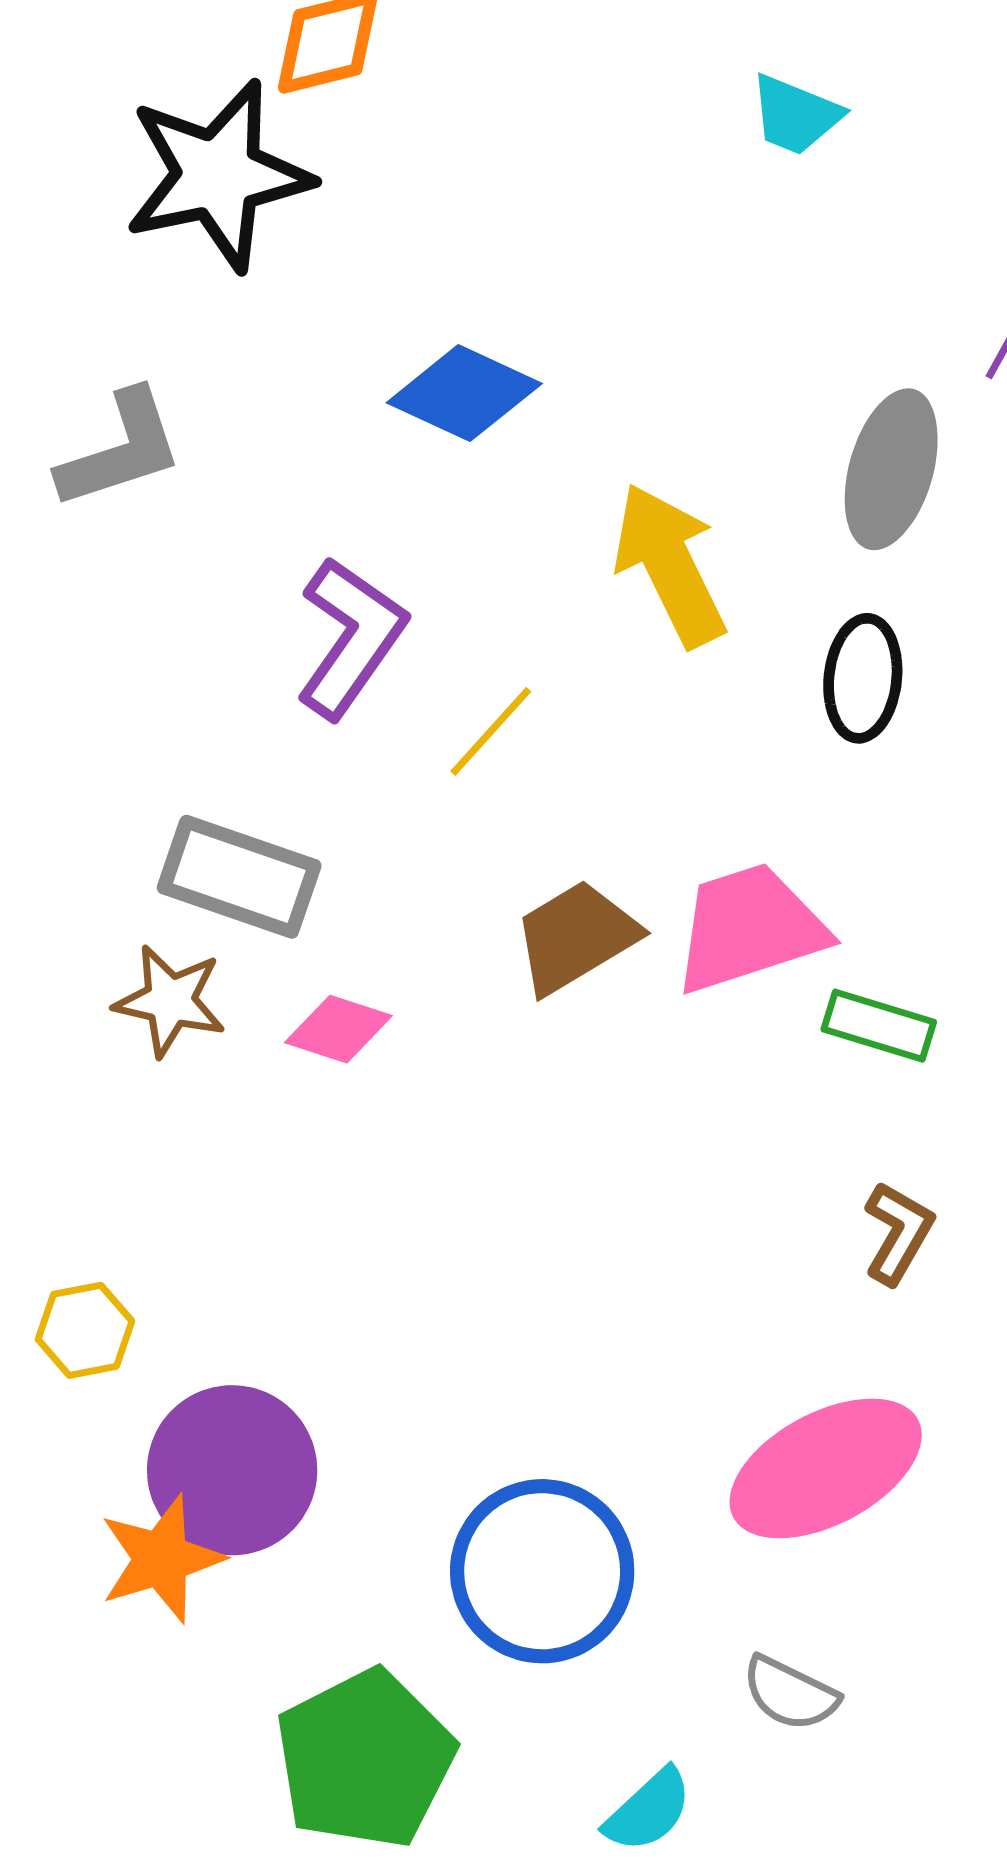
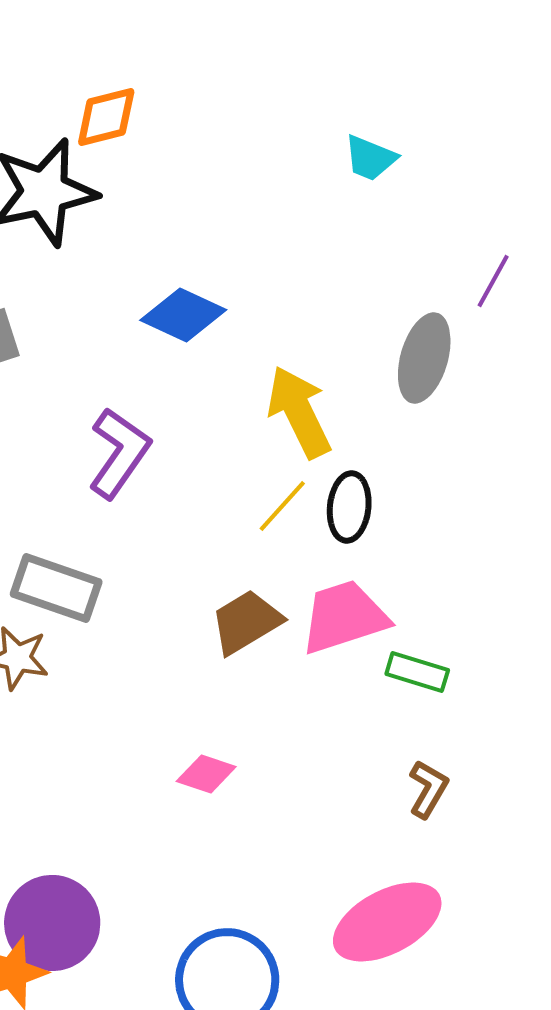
black ellipse: (863, 678) -> (349, 507), moved
yellow line: (491, 731) -> (282, 506), moved
pink diamond: (338, 1029) -> (206, 774), moved

